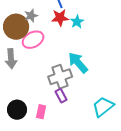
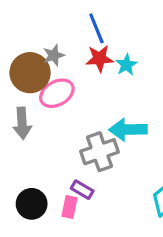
cyan arrow: (78, 63) -> (128, 130), turned -50
purple rectangle: (61, 96) -> (82, 190), moved, turned -32

